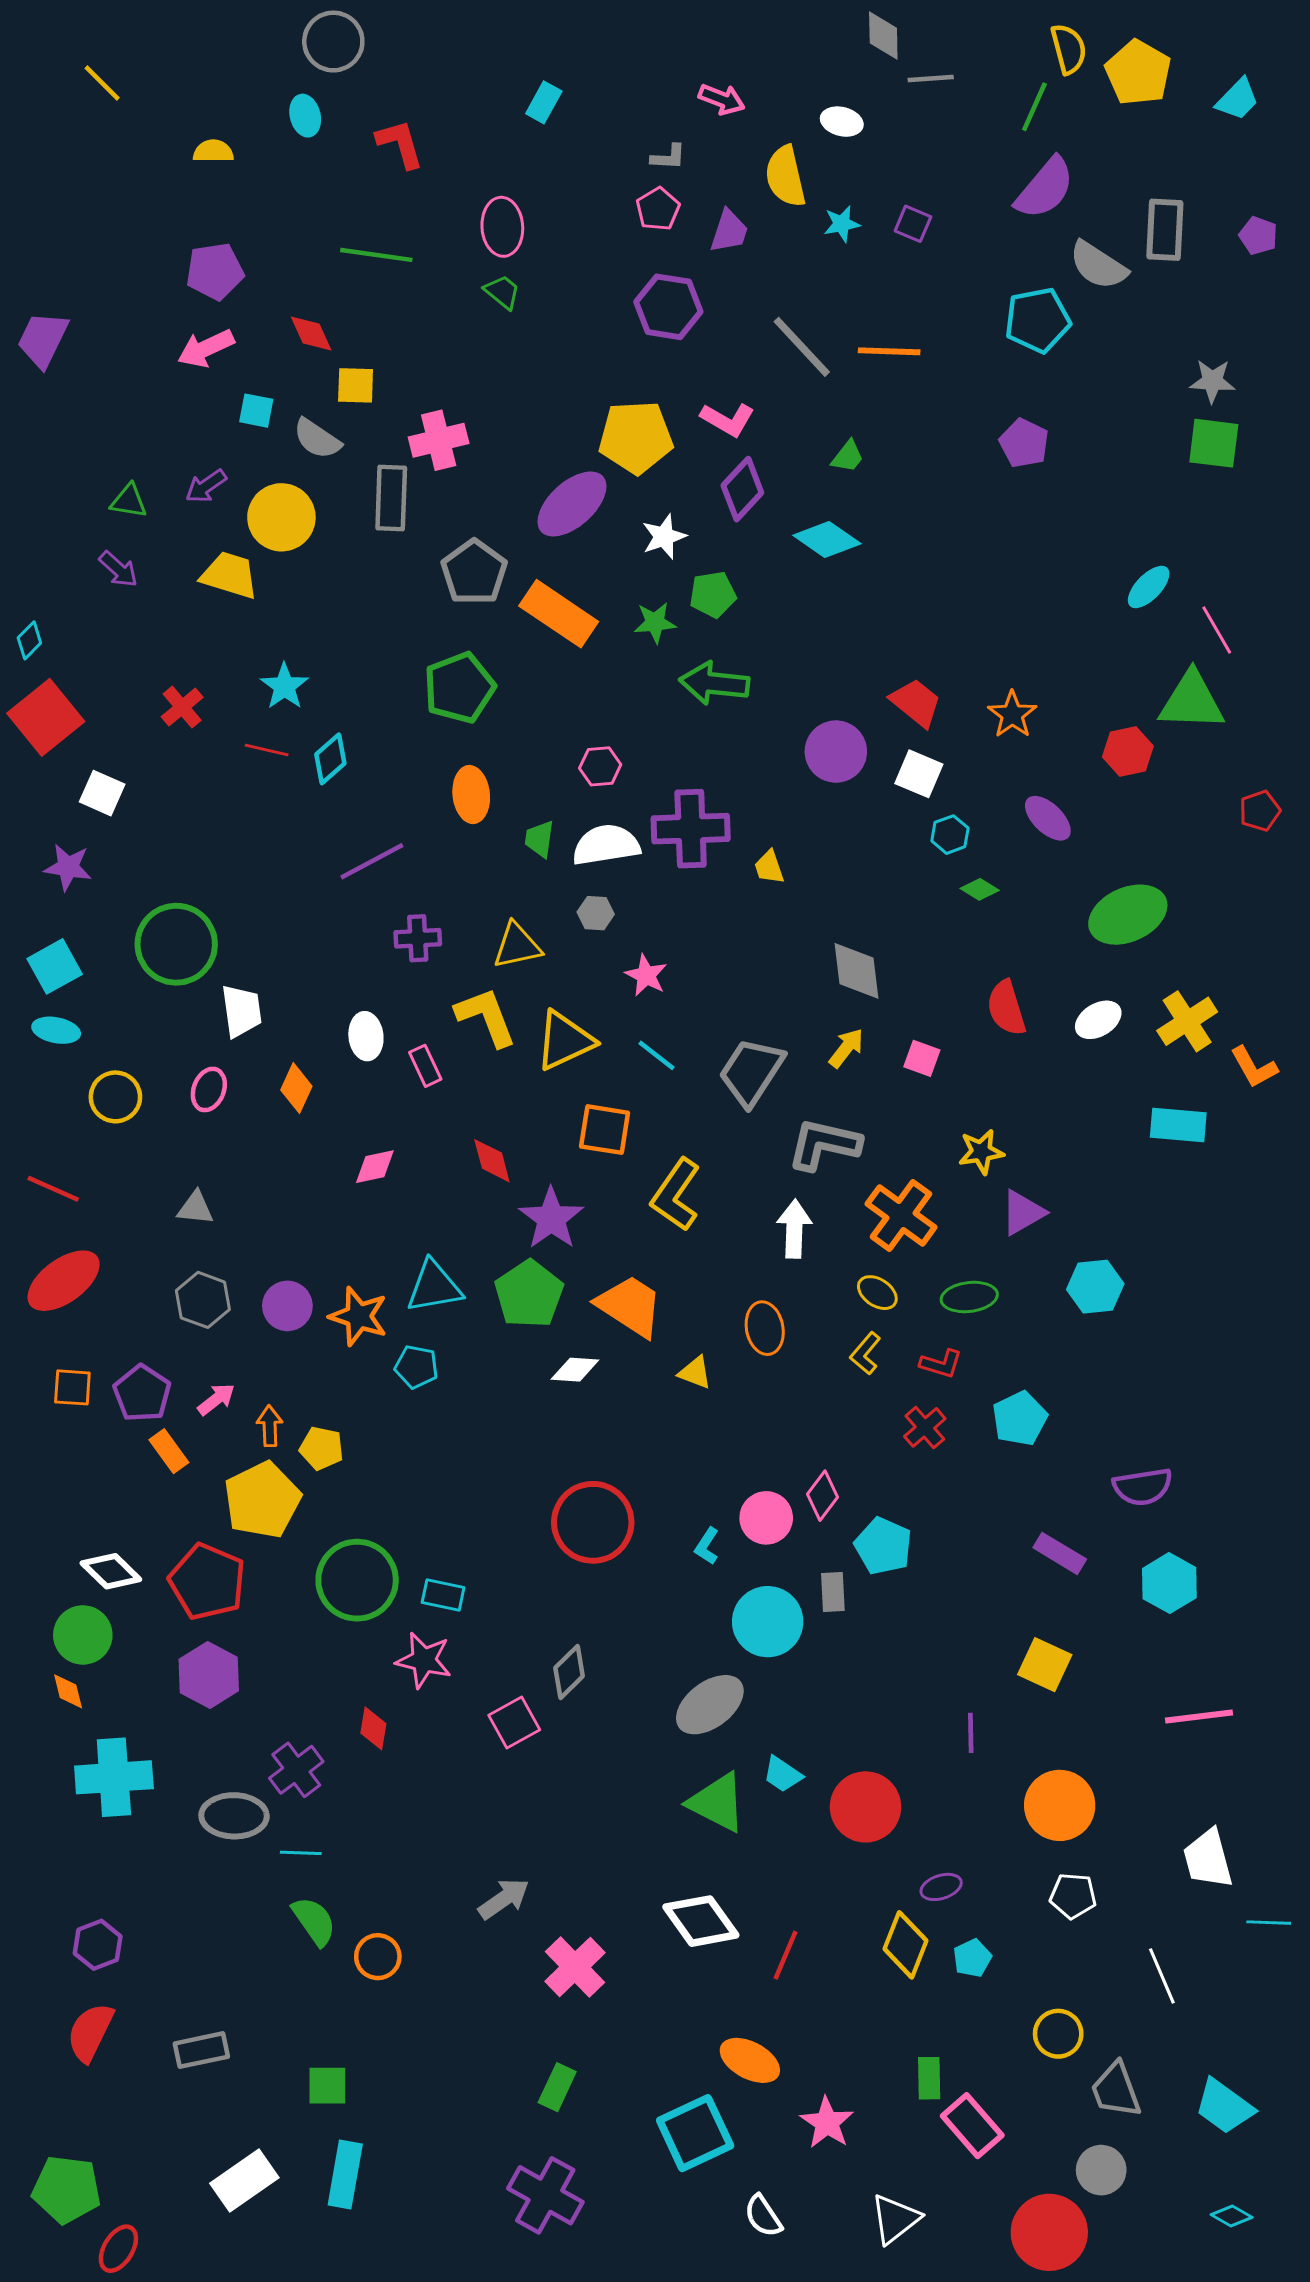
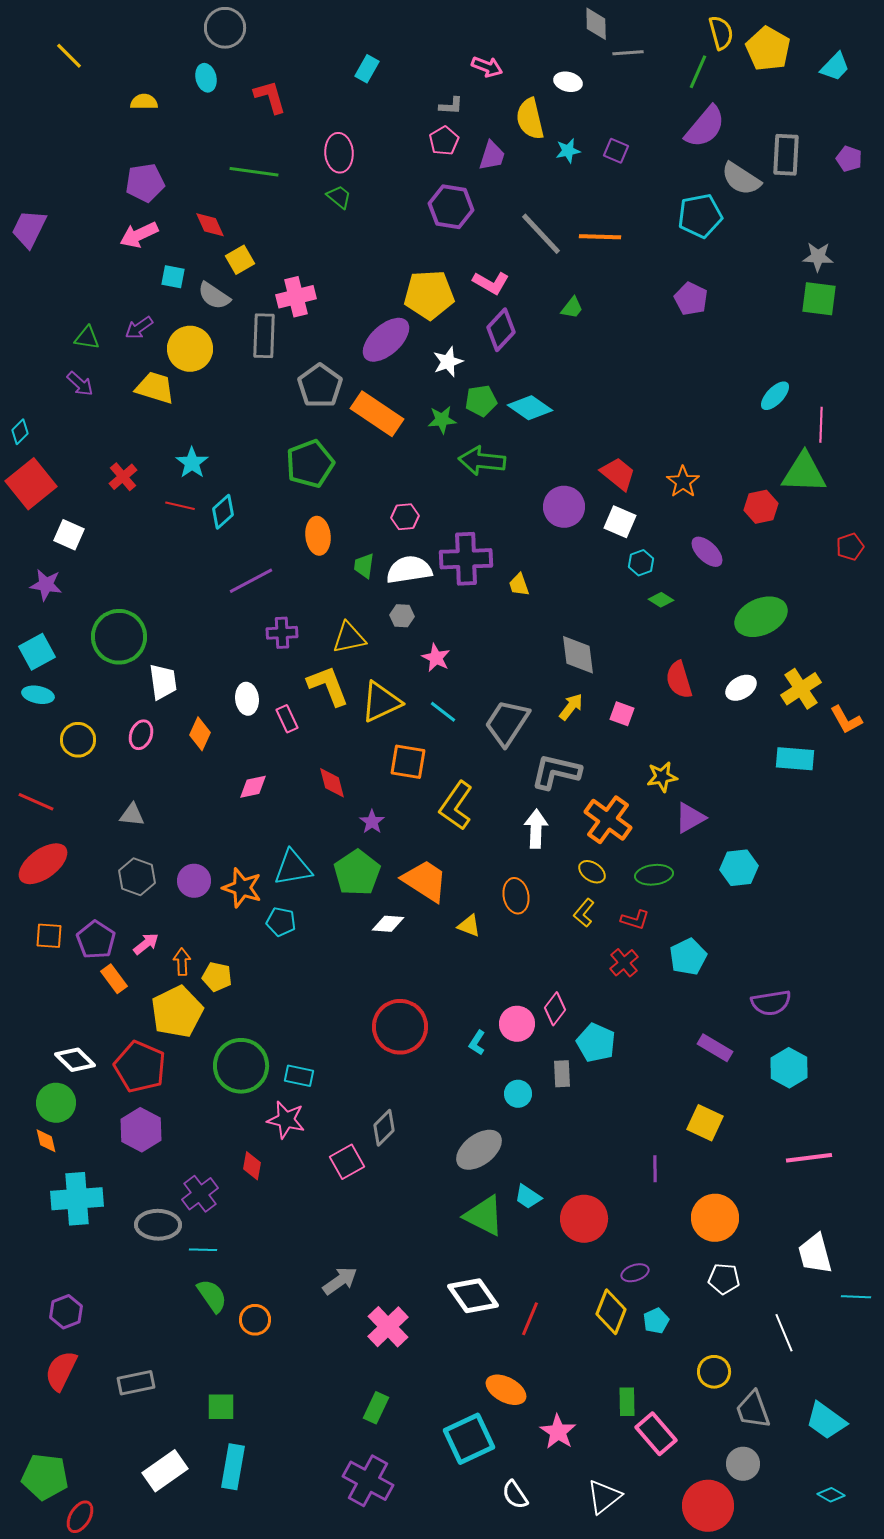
yellow square: (356, 385) -> (240, 260), turned -32
cyan diamond: (827, 540) -> (530, 408), moved
pink line: (1217, 630) -> (821, 425), turned 32
purple star: (551, 1218) -> (372, 822), size x0.6
cyan circle: (768, 1622) -> (518, 1094), size x0.6

